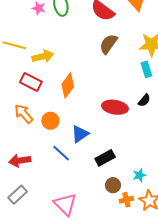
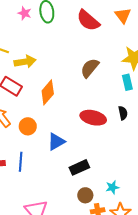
brown semicircle: (108, 44) -> (90, 68), moved
black semicircle: (144, 100) -> (123, 113), turned -56
blue line: (61, 153) -> (21, 162), moved, turned 48

